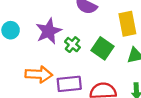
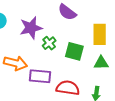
green square: (103, 48) -> (74, 51), turned -30

